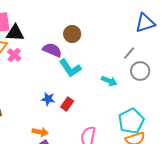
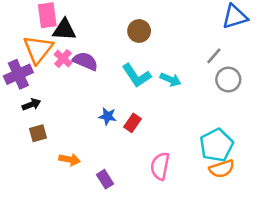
purple semicircle: (52, 50) -> (85, 61), moved
cyan arrow: (109, 81) -> (171, 80), moved
orange arrow: (40, 132) -> (70, 160), moved

